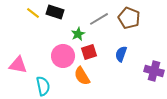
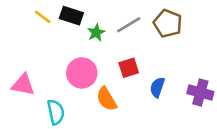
green star: (78, 34) -> (96, 33), moved
red square: (89, 52) -> (129, 68), moved
blue semicircle: (121, 54) -> (157, 87), moved

